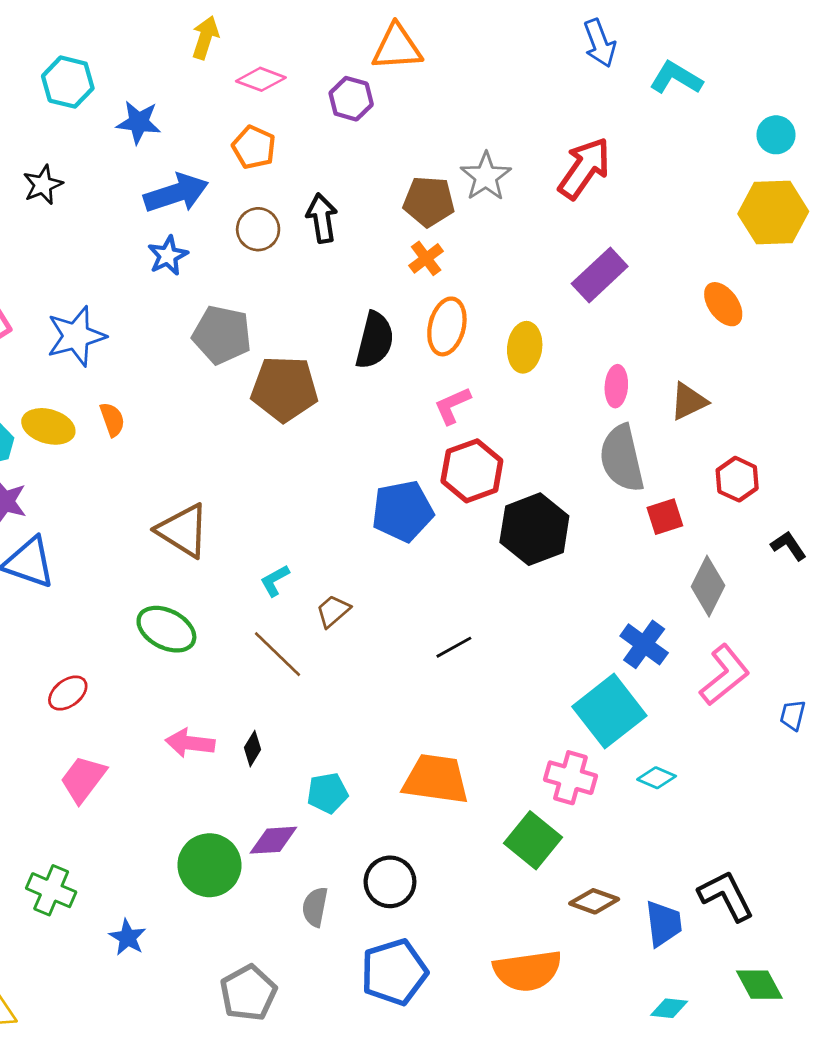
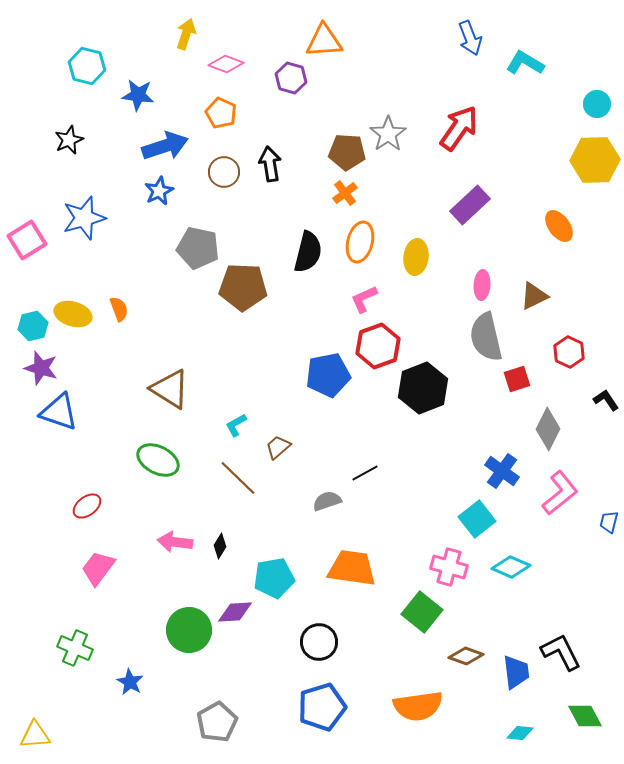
blue star: (76, 336) -> (84, 218), moved
cyan square: (609, 711) -> (477, 519), size x0.7
cyan diamond: (657, 778) -> (511, 567), size x1.4
cyan pentagon: (327, 793) -> (274, 578), size x1.4
gray semicircle: (315, 907) -> (327, 501), moved, turned 60

